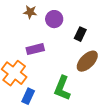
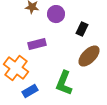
blue rectangle: (28, 96) -> (30, 91), turned 35

